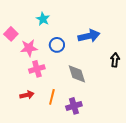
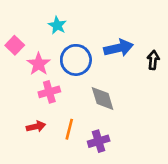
blue circle: (57, 45) -> (76, 60), size x1.5
pink star: (29, 48) -> (39, 64), turned -30
black arrow: (115, 60) -> (153, 60), moved

